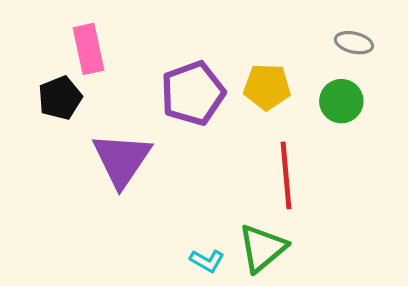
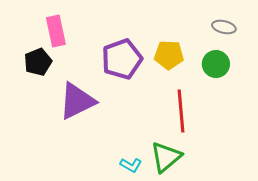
purple triangle: (122, 160) -> (77, 101), turned 30

